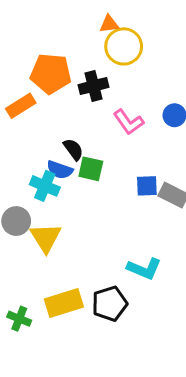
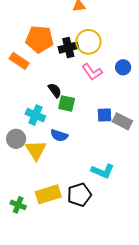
yellow circle: (124, 46) -> (88, 42), moved
orange rectangle: (21, 106) -> (19, 61), turned 66
blue semicircle: (60, 170) -> (59, 135), moved

